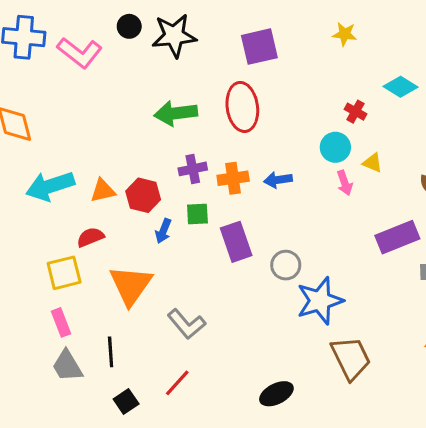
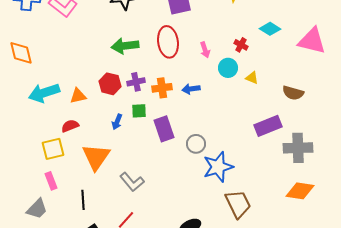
pink arrow: (345, 183) -> (205, 50), moved
red hexagon: (143, 195) -> (110, 84), moved
gray trapezoid: (67, 366) -> (37, 209), moved, turned -105

